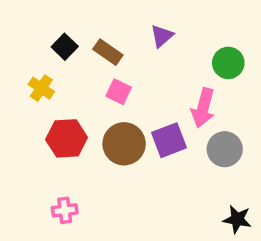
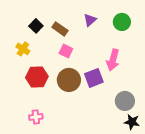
green circle: (228, 63) -> (122, 22), moved
gray circle: (225, 149) -> (125, 101), moved

